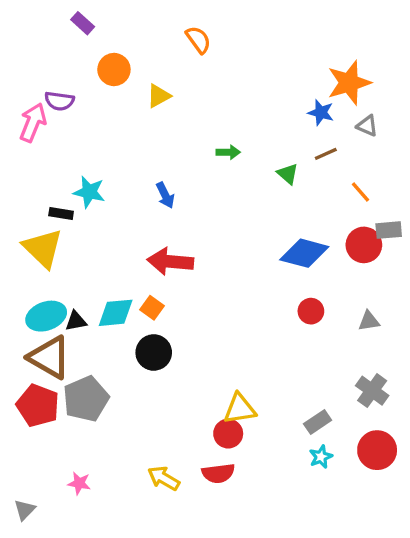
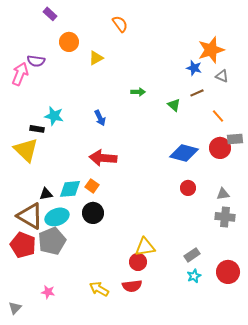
cyan ellipse: (46, 316) -> (57, 217), moved
gray cross: (372, 391) -> (225, 217), moved, turned -30

